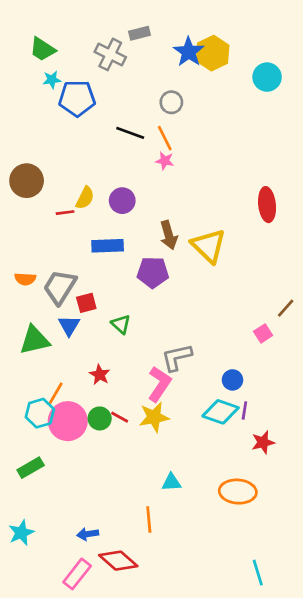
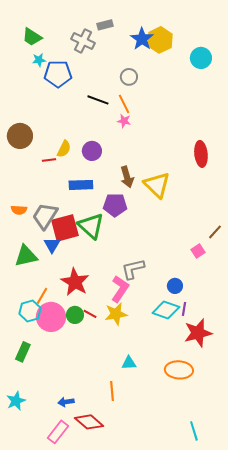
red square: (86, 303) -> (65, 228), size x1.8
green triangle: (121, 324) -> (91, 226), moved, size x1.8
red star: (100, 375) -> (75, 282), size x1.8
red star: (263, 442) -> (198, 333), size x1.6
green rectangle: (31, 468) -> (23, 352), turned -36

